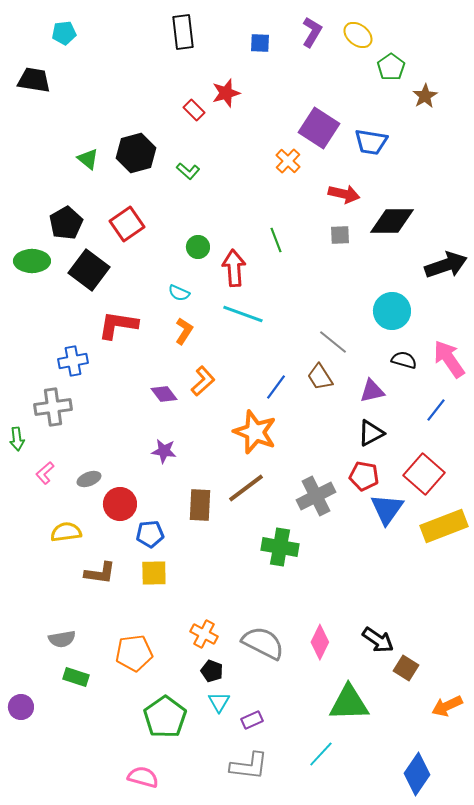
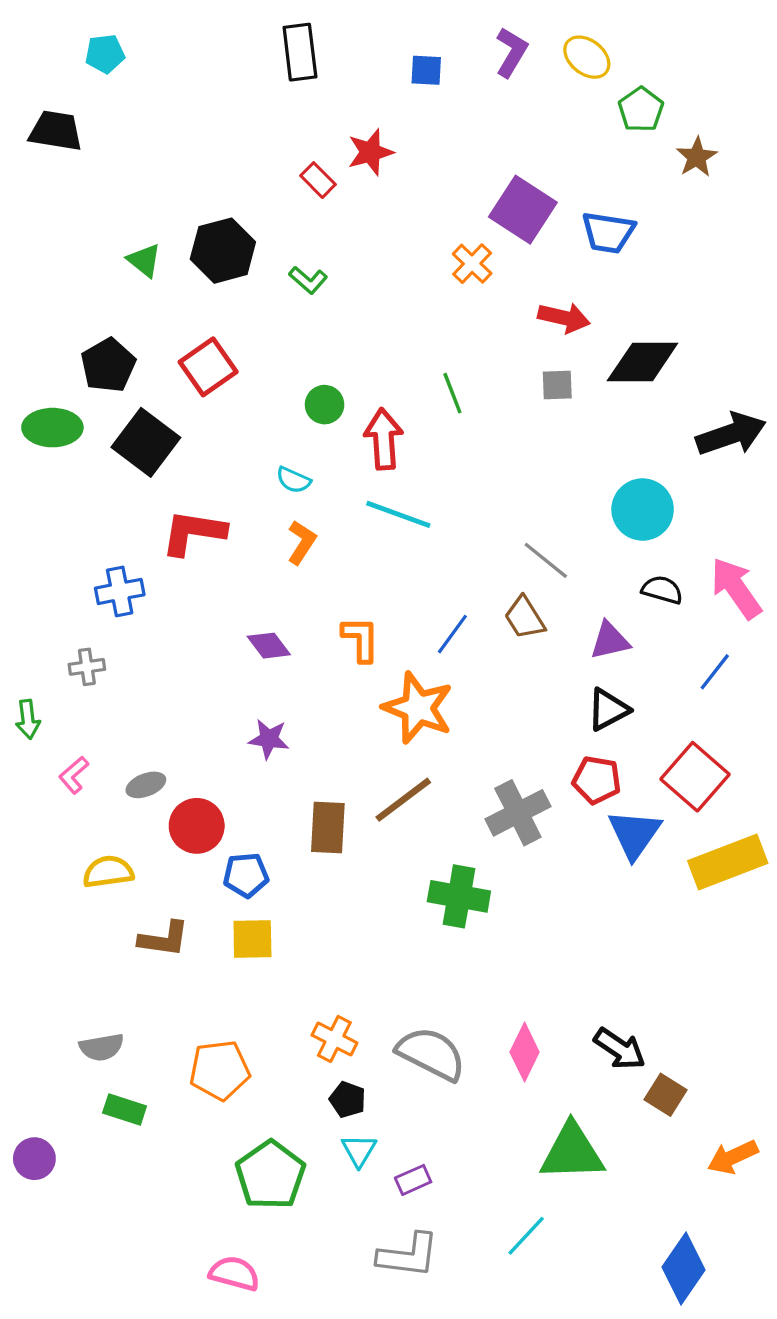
orange L-shape: (203, 381) -> (361, 639), moved, turned -48
gray cross: (53, 407) -> (87, 667), size x0.6

